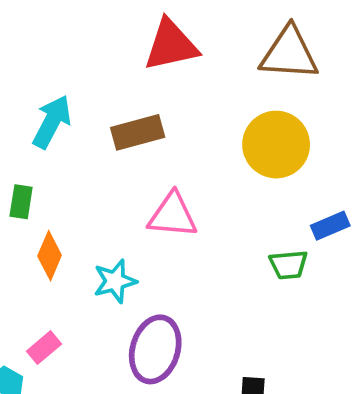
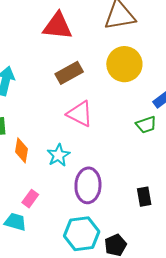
red triangle: (171, 45) -> (58, 26), turned 32
brown rectangle: (138, 132) -> (69, 73), moved
pink triangle: (173, 215) -> (80, 114), turned 36

